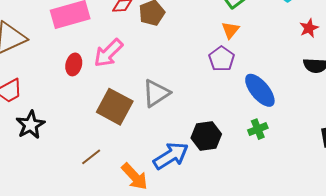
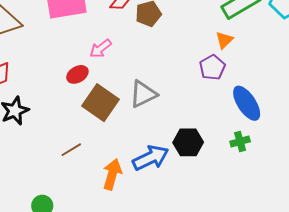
pink arrow: (108, 53) -> (101, 49), size x0.7
red ellipse: (74, 64) -> (77, 74), moved, turned 40
orange arrow: (135, 176) -> (112, 174), turned -128

